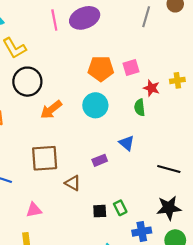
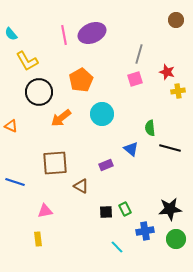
gray line: (146, 17) -> (139, 54), moved
orange pentagon: (101, 69) -> (81, 80), moved, turned -30
red star: (151, 88) -> (167, 72), moved
green semicircle: (140, 107) -> (150, 128), moved
black line: (169, 169) -> (170, 148), moved

